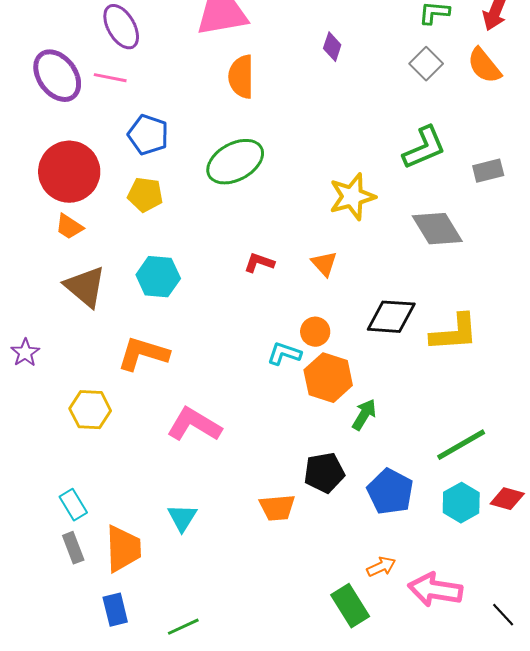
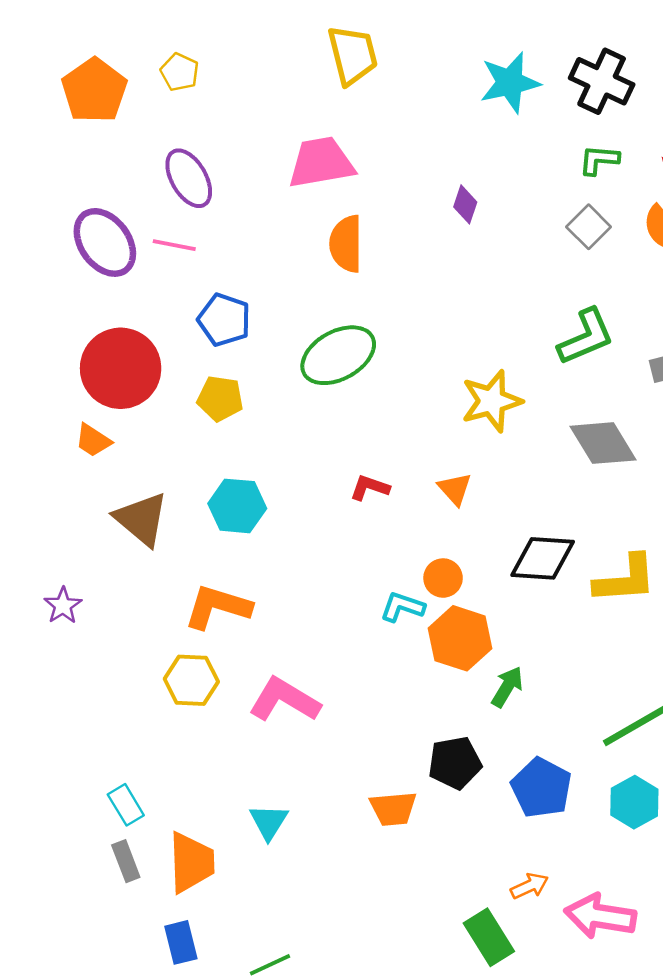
orange trapezoid: (69, 227) -> (93, 440), moved
yellow hexagon: (90, 410) -> (191, 680), moved

